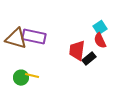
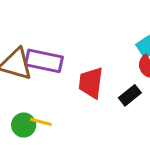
red trapezoid: (77, 51) -> (91, 83), moved

